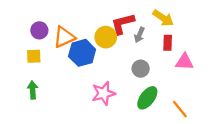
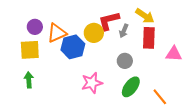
red rectangle: (168, 43) -> (149, 38), size x1.5
yellow square: (34, 56) -> (30, 50), size x1.5
pink triangle: (184, 62) -> (174, 54), moved

